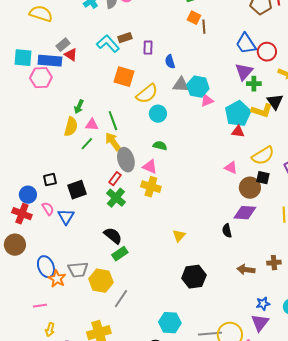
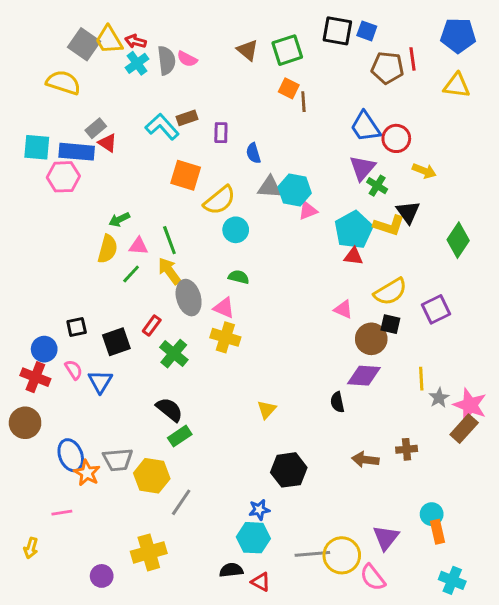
green cross: (254, 84) -> (377, 186), turned 32
green arrow: (79, 107) -> (119, 219), turned 40
red rectangle: (115, 179) -> (152, 326), moved
blue star: (263, 304) -> (259, 510), moved
yellow arrow: (50, 330) -> (31, 548), moved

